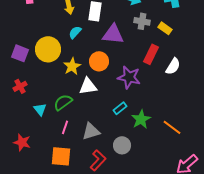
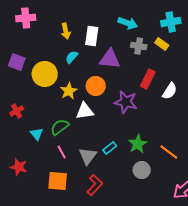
yellow rectangle: (165, 28) -> (162, 44), moved
purple square: (20, 53) -> (17, 62), moved
cyan rectangle: (120, 108) -> (110, 148), moved
pink line: (65, 127) -> (62, 152), turned -48
gray triangle: (91, 131) -> (88, 156), turned -36
gray circle: (122, 145) -> (142, 170), moved

